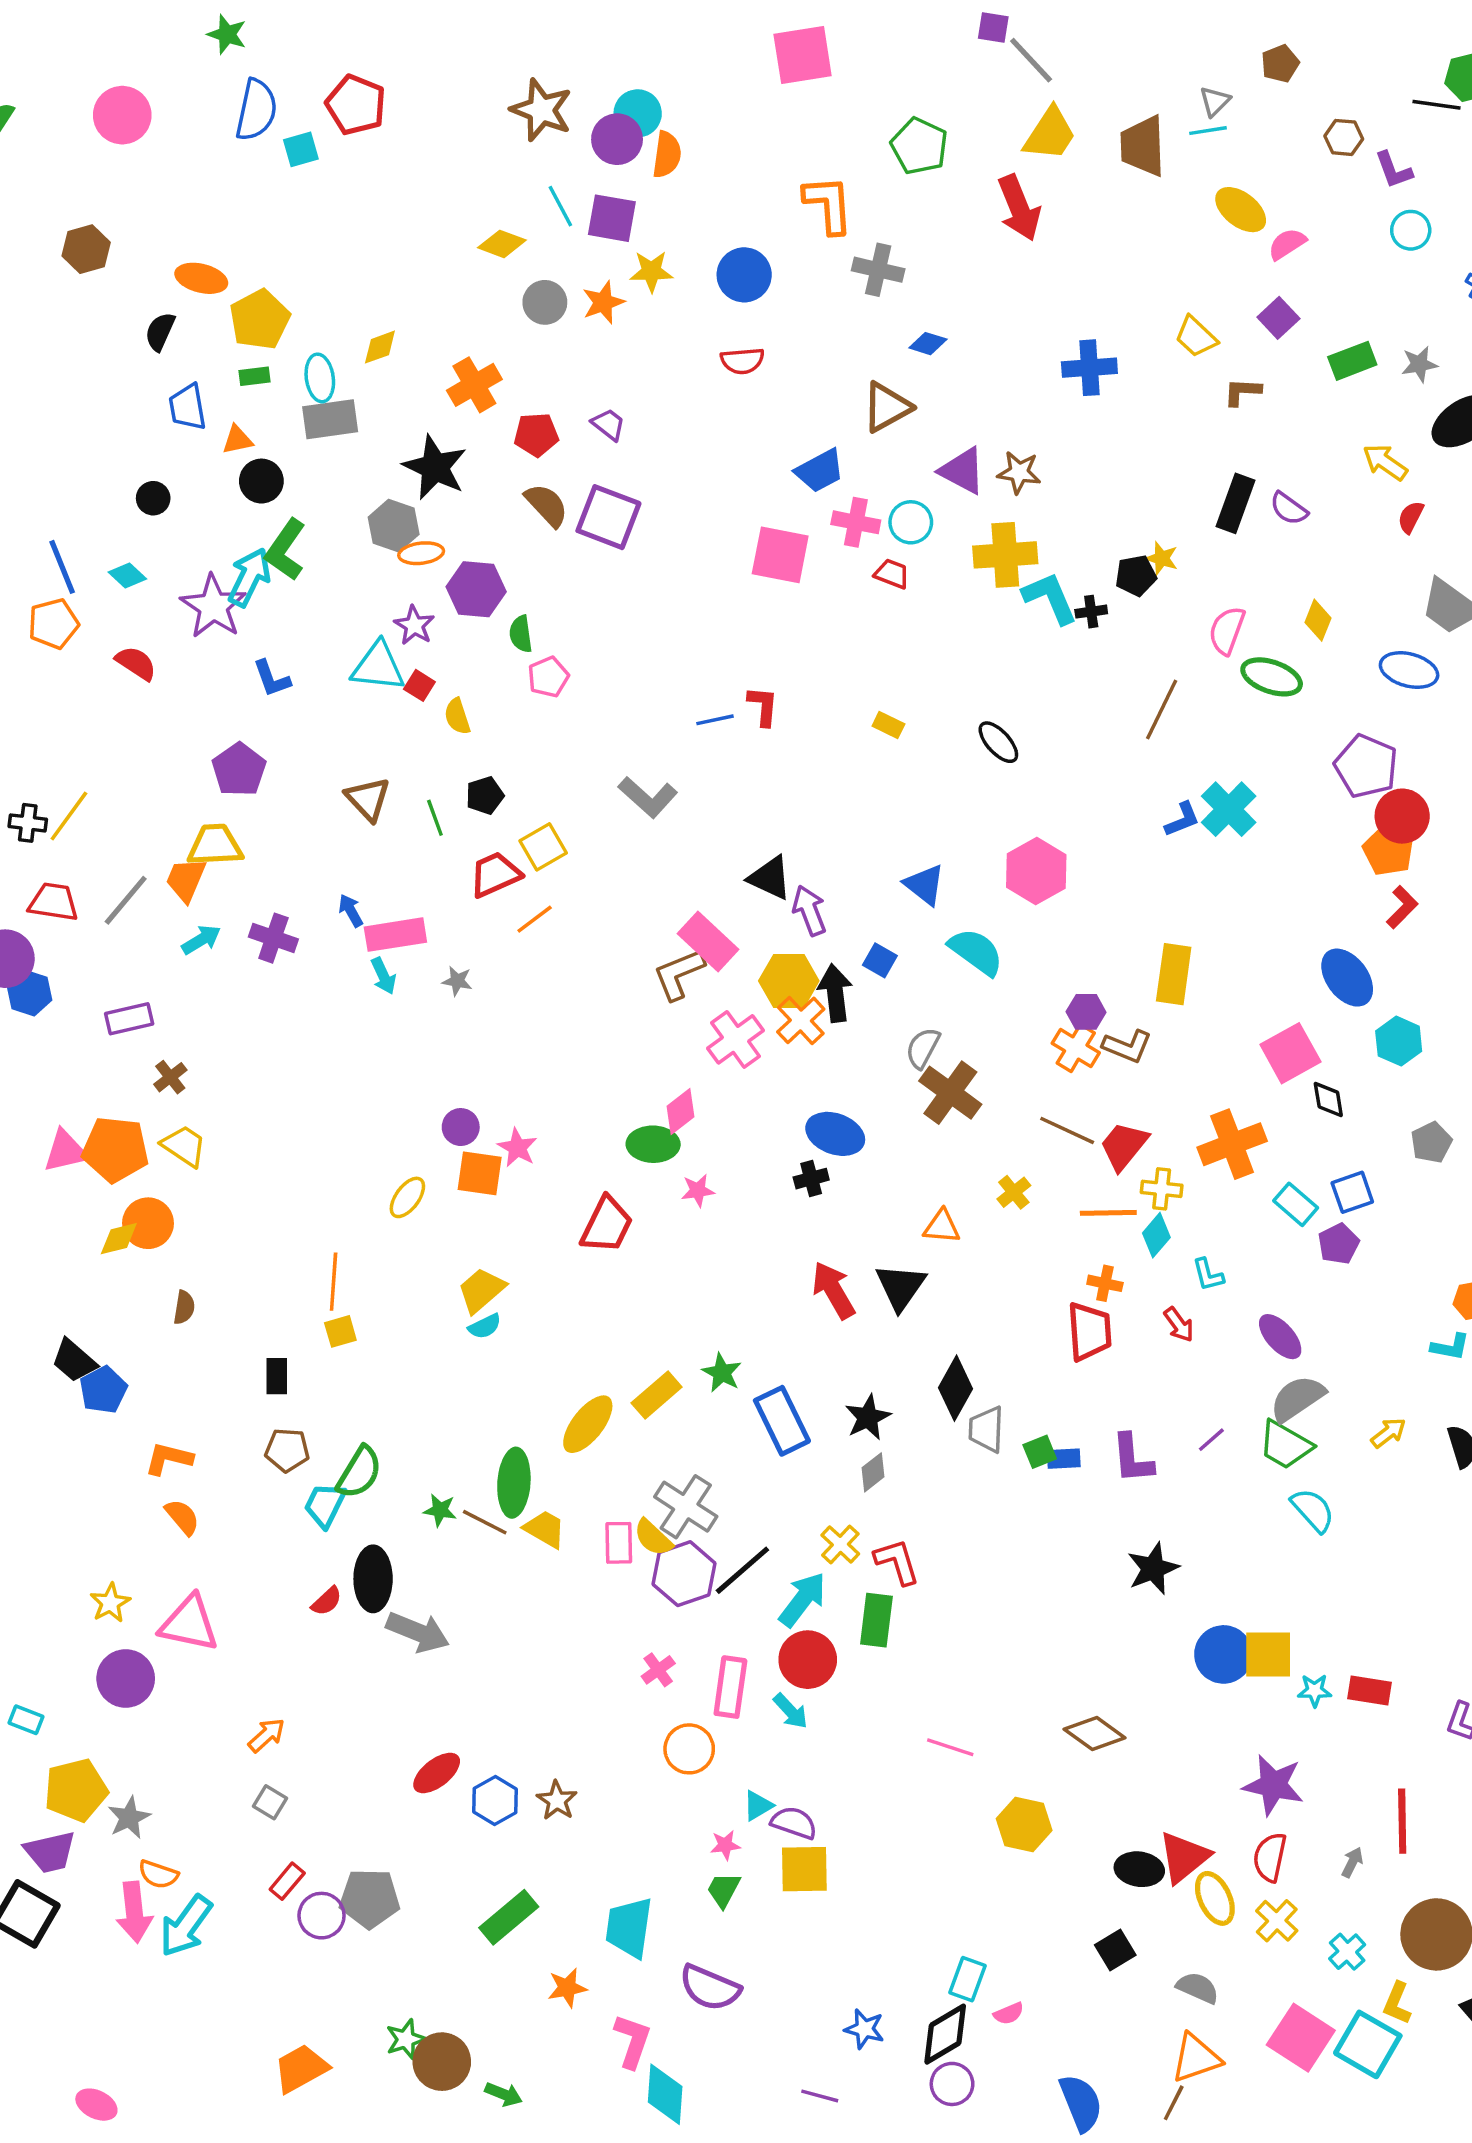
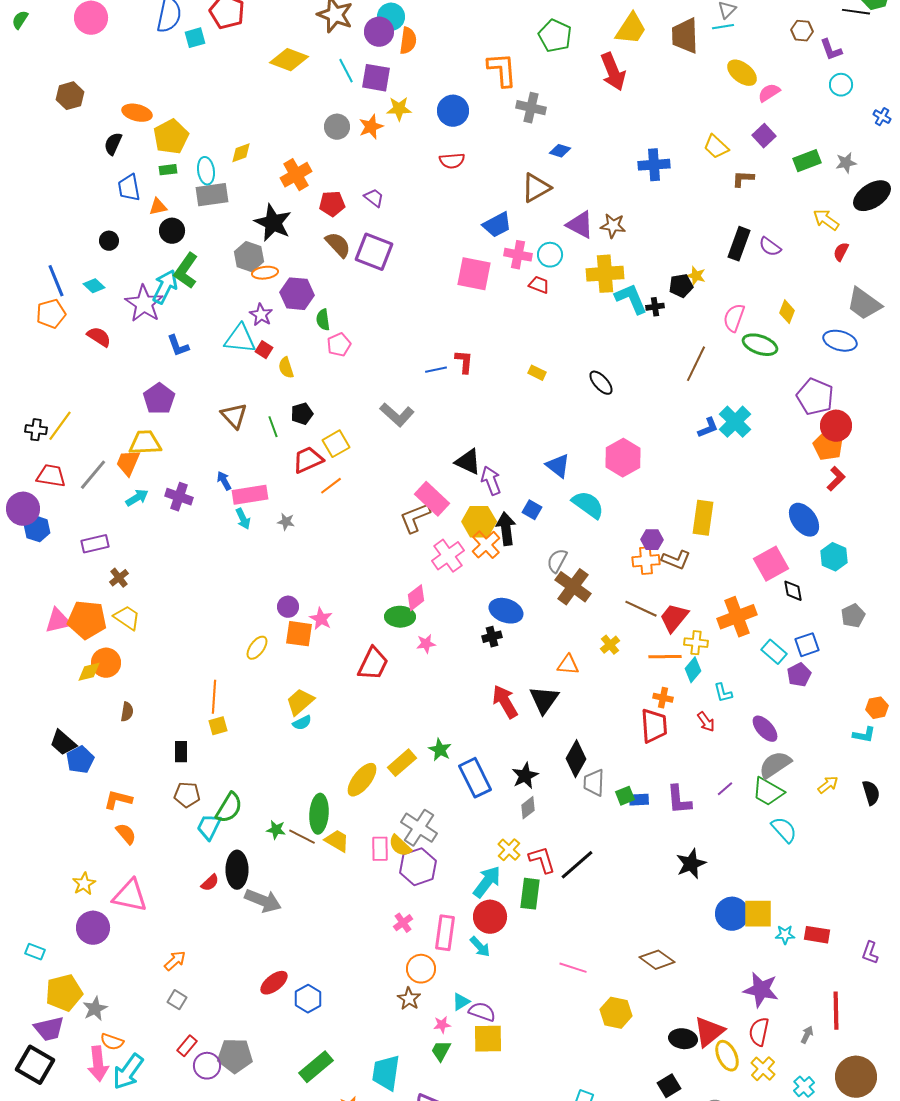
yellow diamond: (502, 244) -> (289, 60), moved, size x1.4
orange cross: (1076, 1048) -> (646, 561), turned -36
black line: (742, 1570) -> (577, 865), moved
brown star: (557, 1800) -> (409, 999), moved

